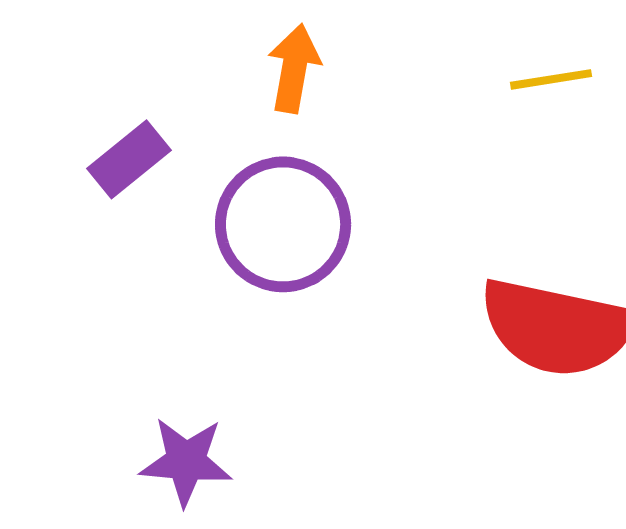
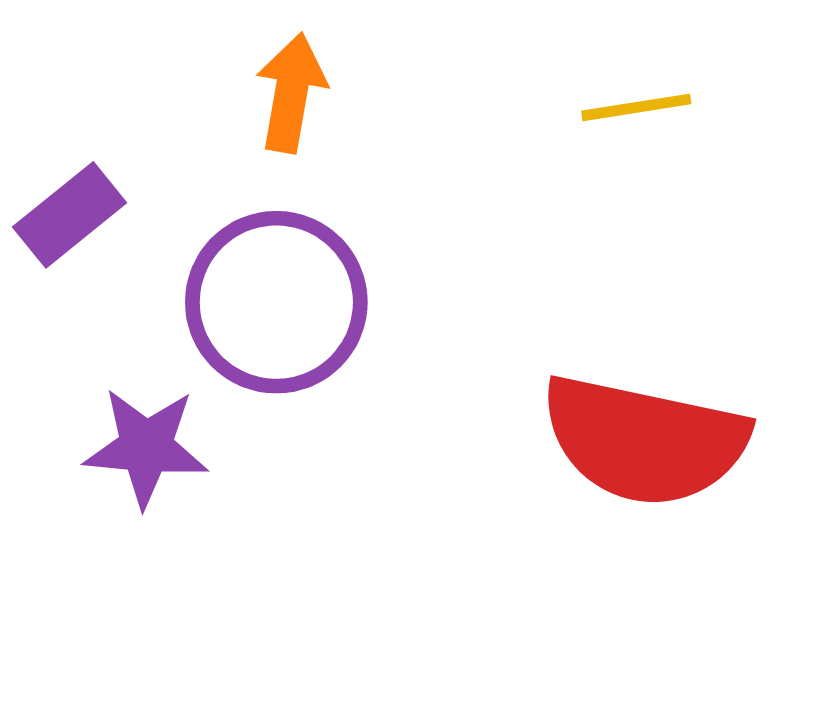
purple star: (186, 461) -> (146, 447), moved

